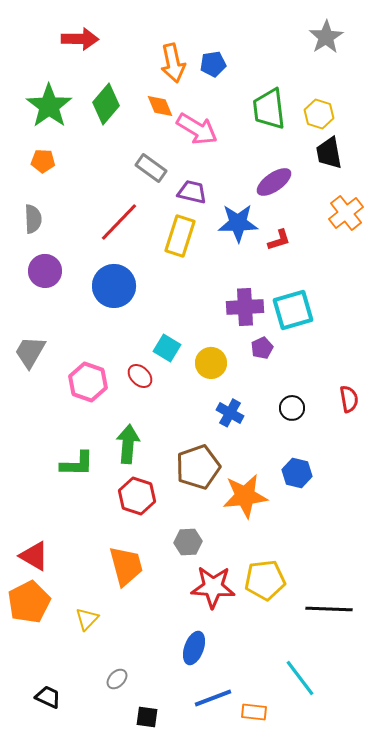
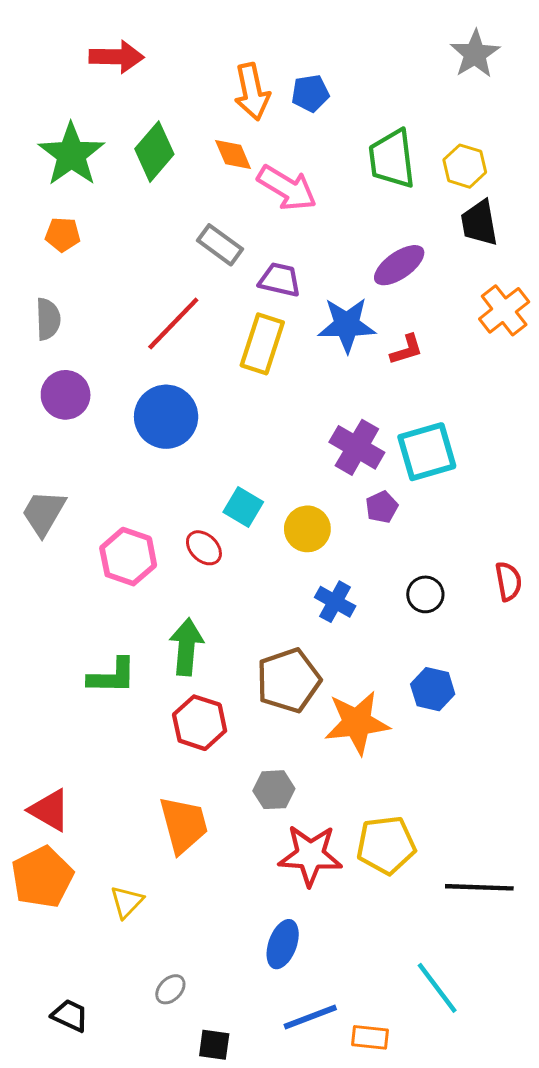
purple cross: (245, 307) -> (357, 447), turned 33

